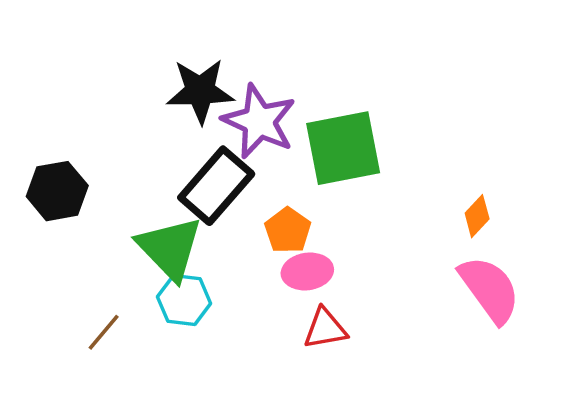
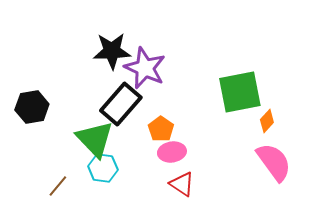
green square: (343, 148) -> (240, 92), moved
red triangle: (325, 329) -> (182, 184), turned 44

